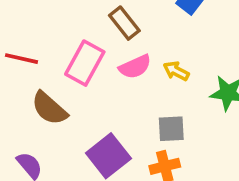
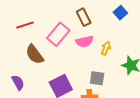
red line: (21, 59) -> (25, 25), turned -42
yellow arrow: (176, 71) -> (106, 48), turned 72

